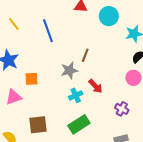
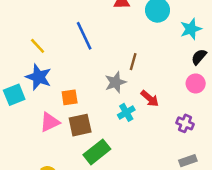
yellow line: (14, 24) -> (38, 46), moved
green rectangle: (79, 124) -> (97, 152), moved
brown square: (38, 125) -> (80, 125), moved

